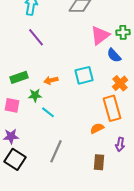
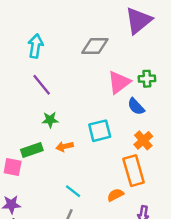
green rectangle: (19, 77) -> (32, 150), moved
orange arrow: (51, 80) -> (65, 146), moved
green star: (35, 95) -> (50, 120), moved
cyan line: (48, 112) -> (73, 191), moved

